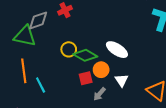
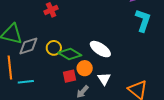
gray diamond: (38, 20) -> (28, 46), moved
cyan line: (41, 85) -> (26, 82), turned -70

